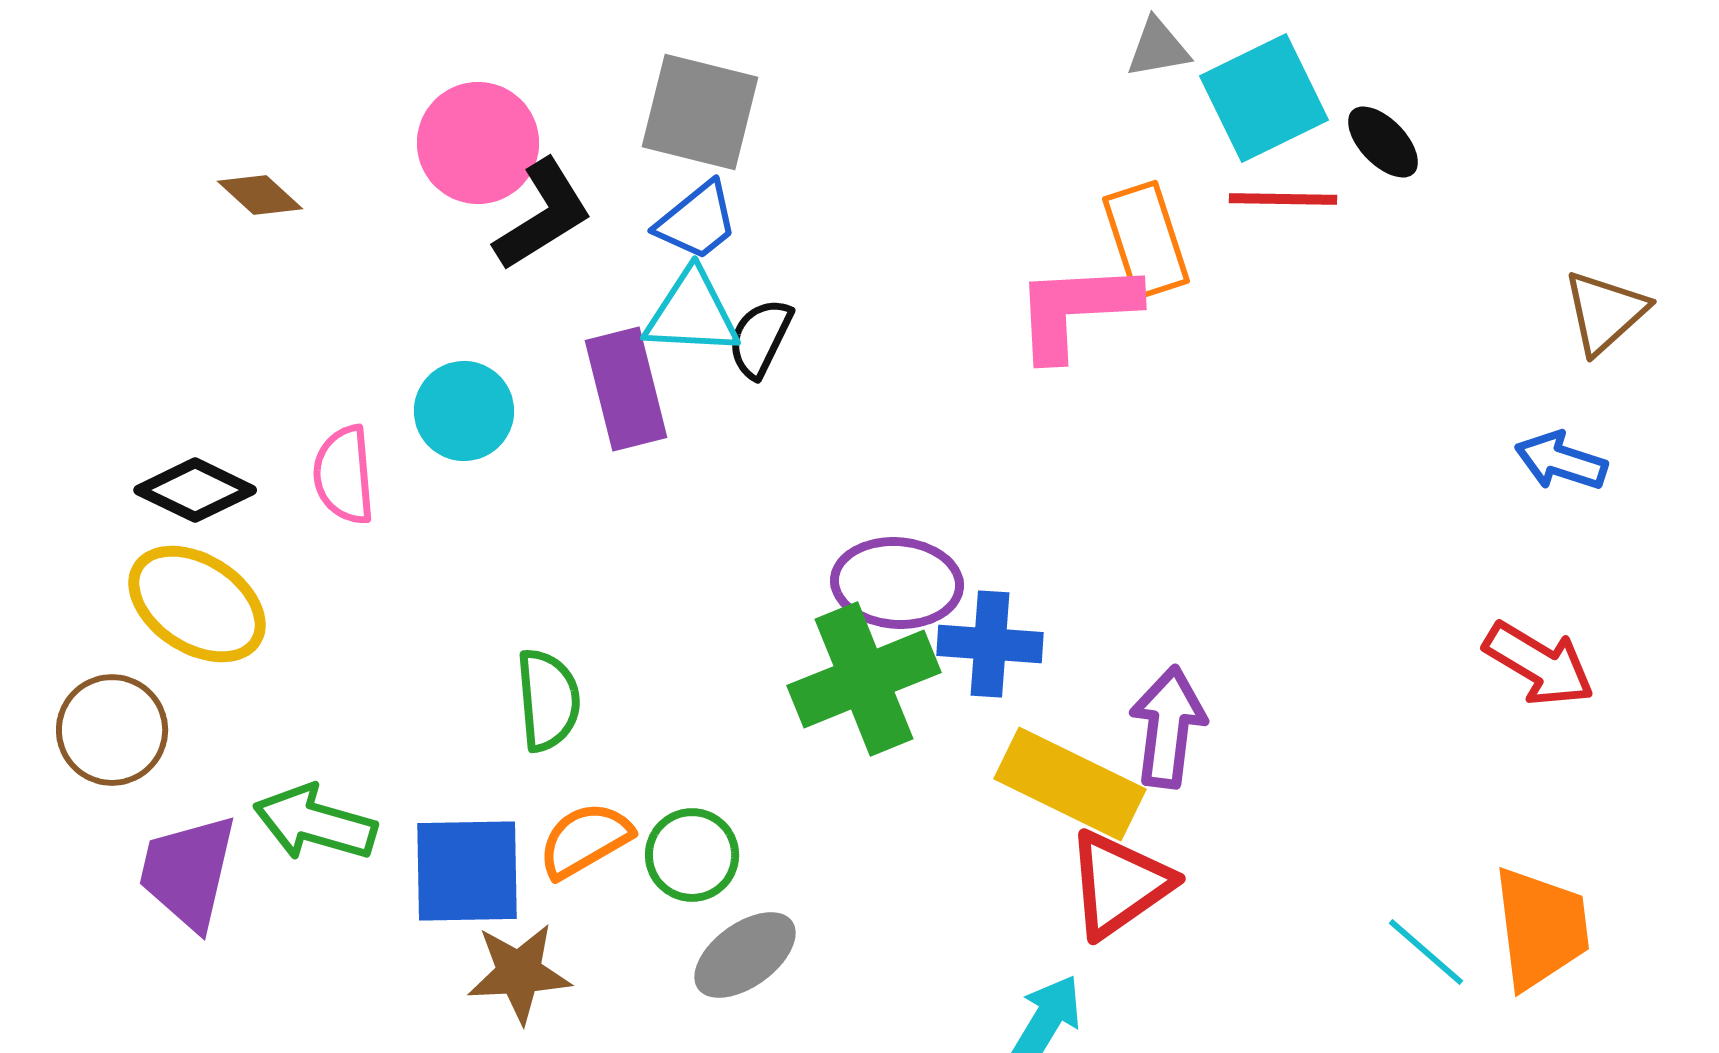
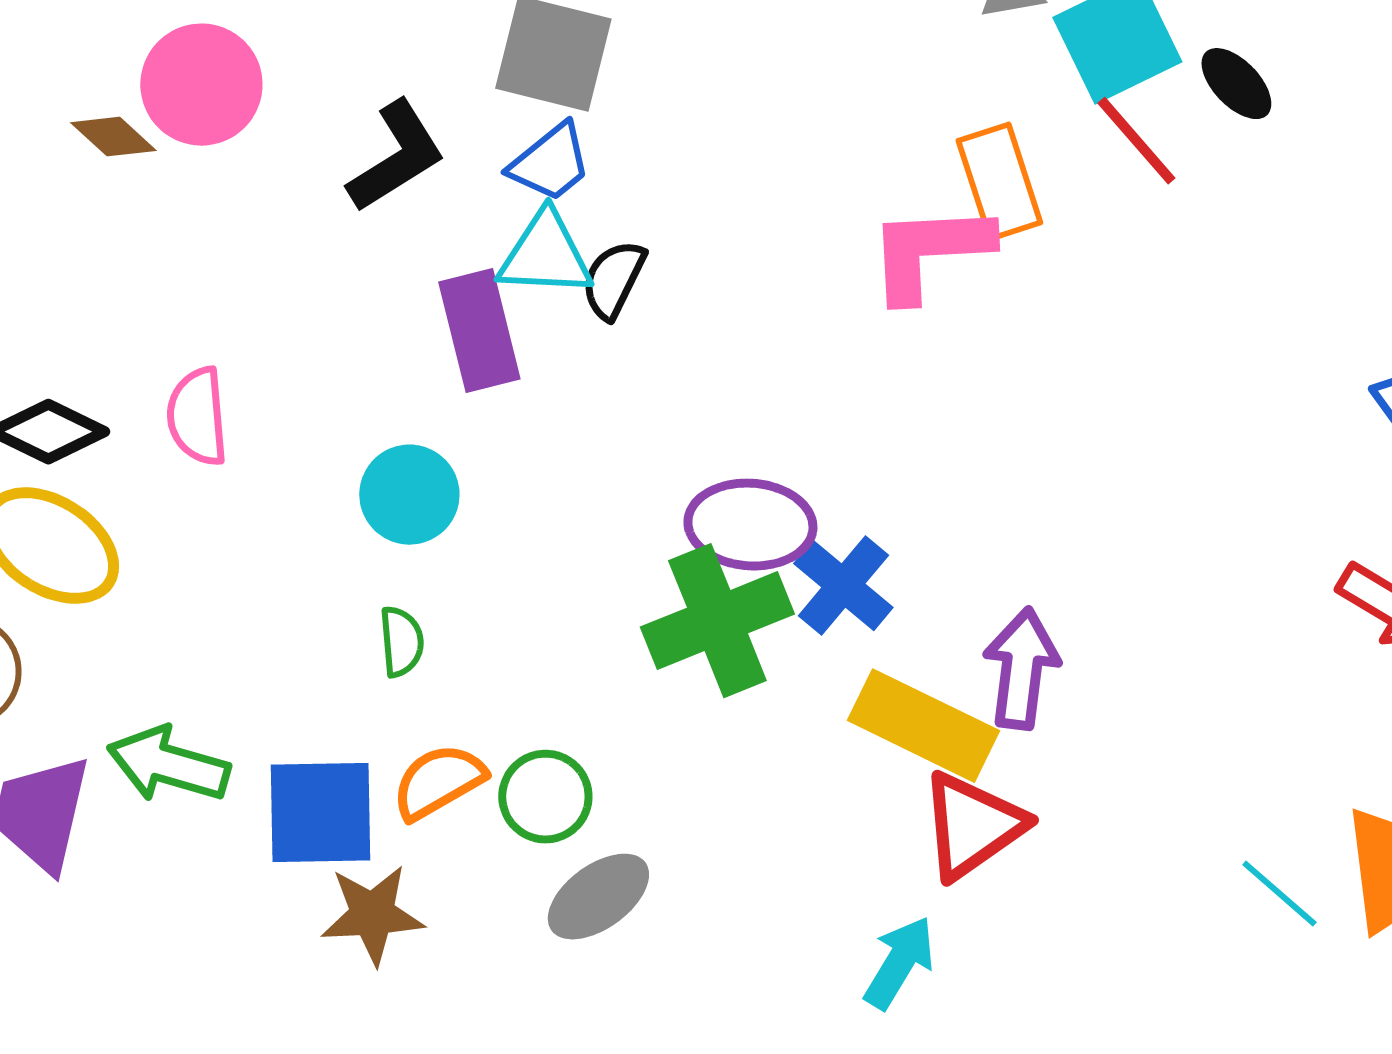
pink circle: (478, 143) -> (201, 85), moved
red line: (1283, 199) -> (1136, 141), turned 48
cyan circle: (464, 411) -> (409, 495), moved
blue cross: (990, 644) -> (843, 586), turned 36
green semicircle: (548, 700) -> (401, 642), size x0.7

